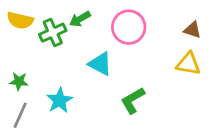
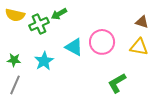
pink circle: (129, 27) -> (102, 42), moved
cyan star: (60, 100) -> (44, 61), moved
green L-shape: (133, 100) -> (117, 83), moved

